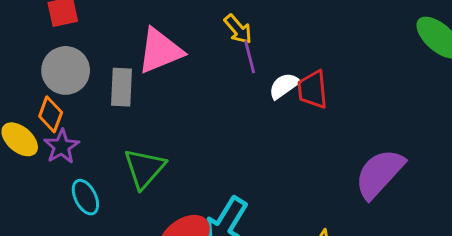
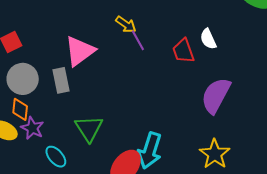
white semicircle: (284, 86) -> (208, 39), moved, turned -65
purple semicircle: (379, 174) -> (216, 95), moved

